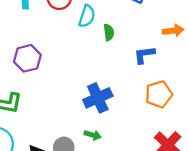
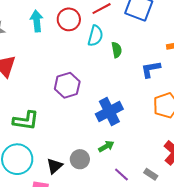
purple hexagon: (27, 58) -> (67, 85), moved
green arrow: (93, 135) -> (106, 146), turned -42

